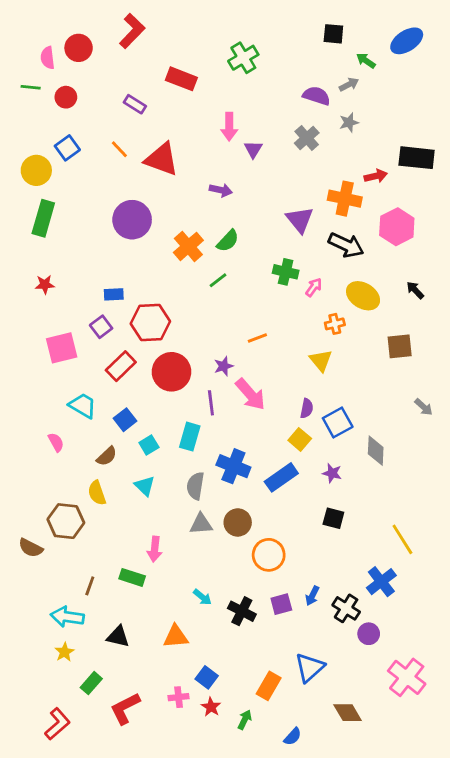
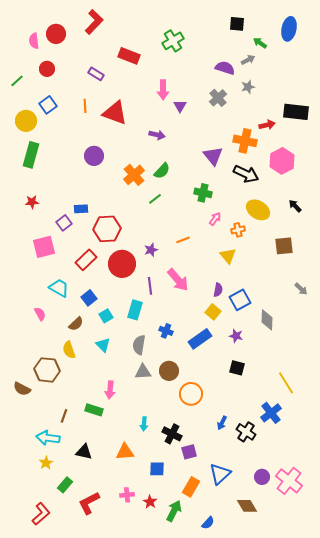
blue ellipse: (407, 41) -> (289, 29), turned -45
green line: (31, 87) -> (17, 81), moved, turned -48
orange line: (119, 149) -> (85, 106), turned 40
purple circle: (132, 220) -> (94, 156), size x0.7
pink arrow: (314, 287) -> (215, 219), moved
purple square: (101, 327) -> (64, 223), moved
purple star: (224, 366) -> (151, 250), moved
blue cross: (233, 466) -> (166, 331), size x0.6
cyan arrow: (202, 597) -> (144, 424), turned 56
purple square: (281, 604) -> (189, 452), moved
purple circle: (369, 634) -> (262, 477), moved
blue square: (207, 677) -> (157, 469), moved, turned -35
green arrow: (245, 720) -> (174, 511), size x1.5

